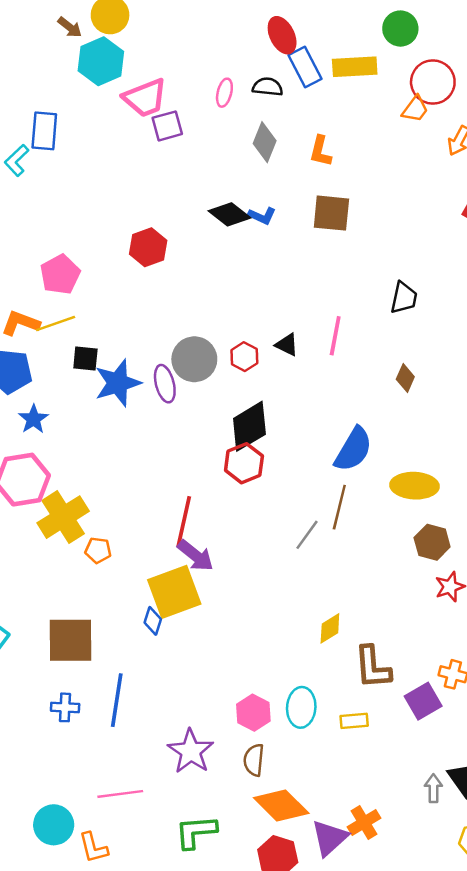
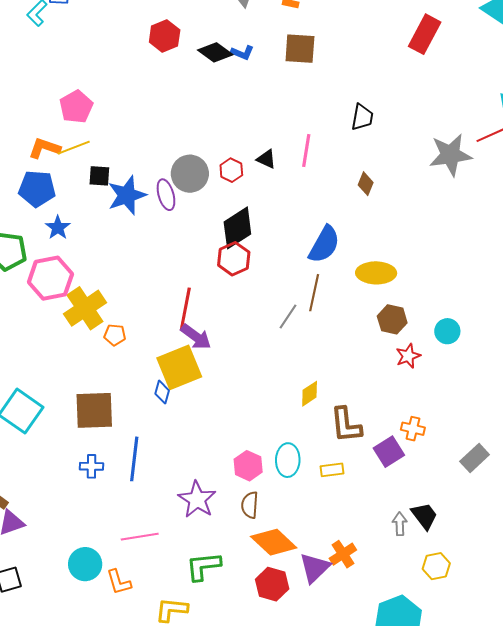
red hexagon: (148, 247) -> (165, 36), moved

